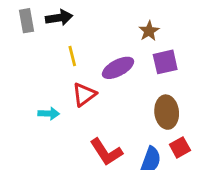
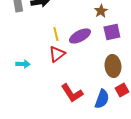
yellow line: (72, 56) -> (56, 34), moved
cyan arrow: (49, 114) -> (23, 64), moved

